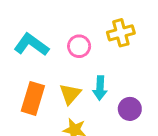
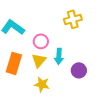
pink circle: (79, 46) -> (41, 41), moved

